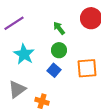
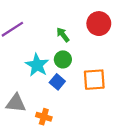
cyan star: (24, 54) -> (37, 65), moved
gray triangle: (17, 89) -> (16, 103), turned 42

